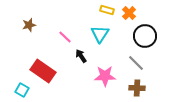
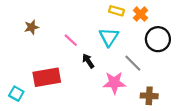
gray line: (136, 63) -> (133, 63), moved
red rectangle: (43, 71) -> (47, 77), turned -45
cyan square: (22, 90) -> (16, 94), moved

